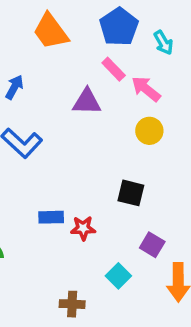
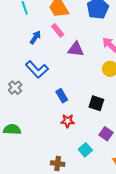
pink rectangle: (114, 69) -> (58, 30), moved
blue rectangle: (51, 217) -> (62, 96), moved, turned 56

